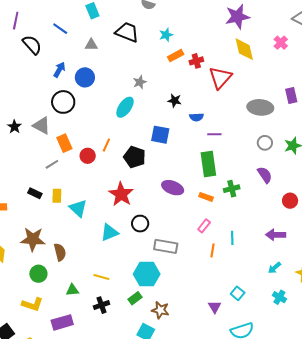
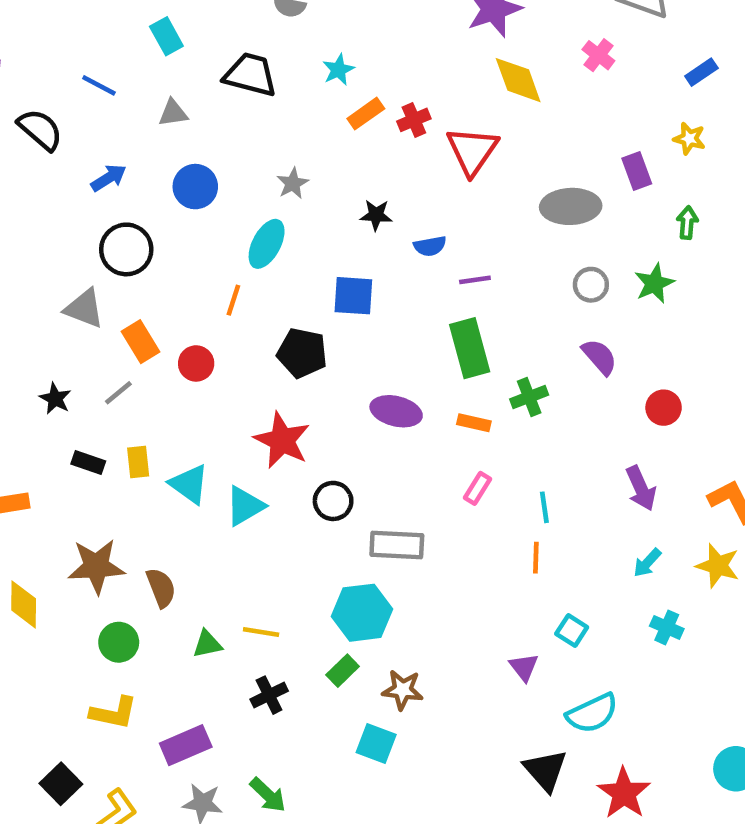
blue arrow: (59, 70) -> (109, 178), turned 35
blue circle: (85, 77) -> (195, 187), moved
black star: (14, 127) -> (55, 399), moved
orange line: (106, 145) -> (233, 300), moved
cyan triangle: (109, 232) -> (245, 506), moved
purple arrow: (276, 235) -> (641, 488), turned -108
orange line: (212, 250) -> (536, 558), moved
green triangle: (72, 290) -> (207, 644), moved

